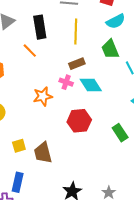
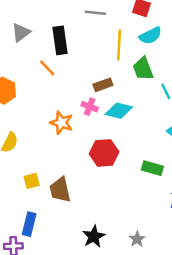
yellow line: (76, 32) -> (119, 45), moved
cyan diamond: (91, 85) -> (119, 111), turned -45
orange star: (43, 96) -> (61, 123), turned 30
green rectangle: (120, 133) -> (152, 168), turned -42

